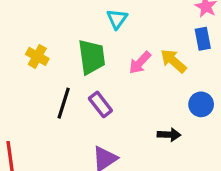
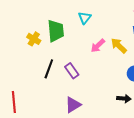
green trapezoid: (92, 57) -> (56, 31), moved
black arrow: (169, 135) -> (124, 99), moved

